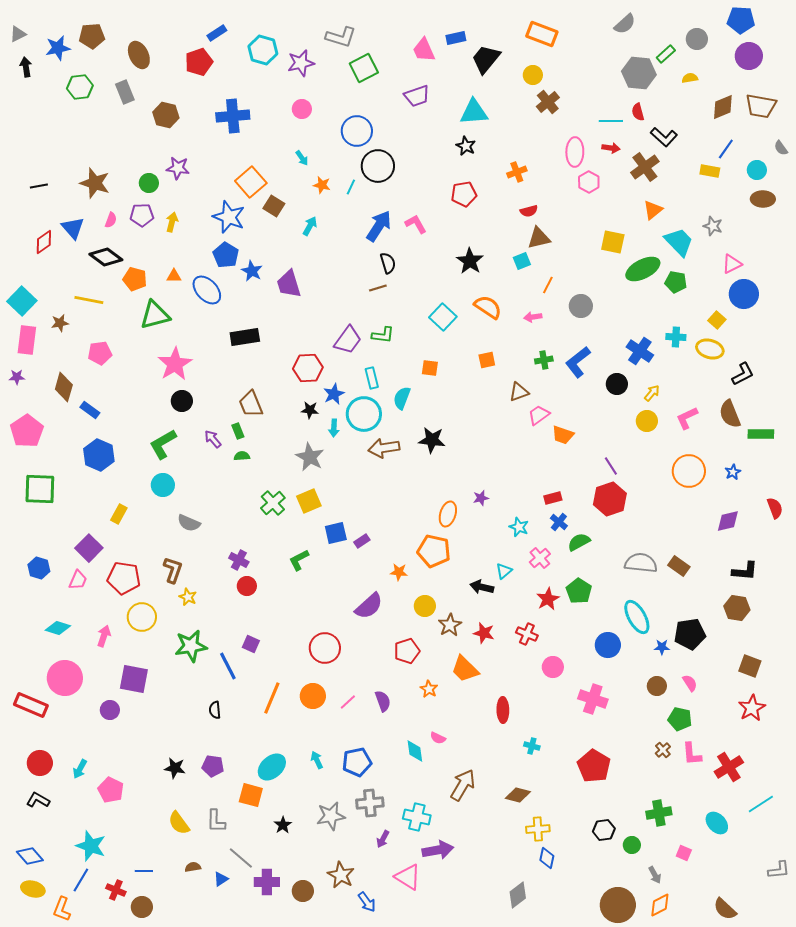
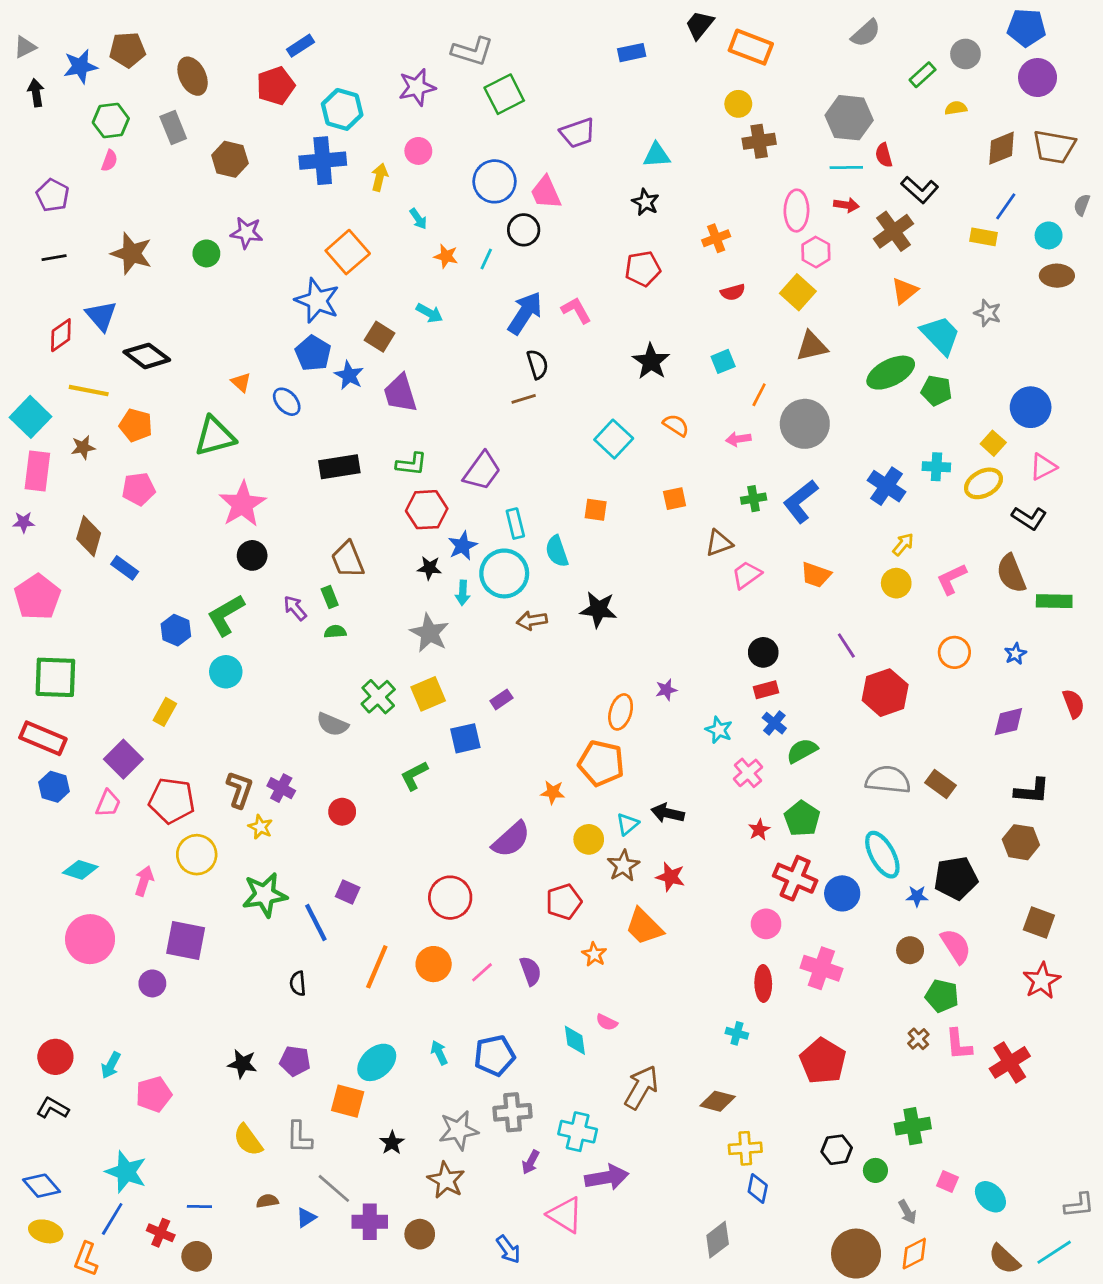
cyan hexagon: (263, 50) -> (342, 109), moved
pink trapezoid: (424, 50) -> (546, 193), moved
black trapezoid: (486, 59) -> (700, 25), moved, size x0.7
gray hexagon: (639, 73) -> (849, 118), moved
brown cross: (548, 102) -> (759, 141), turned 30
cyan triangle: (474, 112) -> (657, 155), size x0.7
gray semicircle: (781, 148) -> (1082, 205), turned 56
black circle: (378, 166) -> (524, 230), size x0.7
brown square: (274, 206) -> (380, 337), moved
purple pentagon: (142, 215) -> (53, 195), moved, turned 30
pink semicircle: (111, 220) -> (109, 161), moved
yellow arrow: (172, 222) -> (380, 177), moved
cyan arrow: (310, 226) -> (429, 313), turned 90
brown triangle: (539, 238) -> (812, 346), moved
yellow square: (613, 242) -> (798, 292), moved, turned 30
pink triangle: (732, 264) -> (1043, 467), moved
orange triangle: (174, 276) -> (241, 382), turned 42
orange pentagon: (135, 279) -> (136, 425), moved
blue ellipse: (207, 290) -> (287, 402), size x0.7
yellow line: (89, 300) -> (89, 391), moved
gray circle: (581, 306) -> (805, 424), size x1.5
orange semicircle: (488, 307) -> (676, 425), size x0.7
green L-shape: (383, 335) -> (411, 464), moved
yellow ellipse: (710, 349) -> (983, 483), turned -44
black L-shape: (743, 374) -> (1029, 518), turned 60
black circle: (617, 384) -> (763, 652), moved
cyan semicircle: (402, 398) -> (557, 551), turned -40
orange trapezoid: (563, 435) -> (816, 575), moved
brown arrow: (384, 448) -> (532, 621), size x0.7
blue hexagon: (99, 455) -> (176, 630), moved, size x0.7
orange circle: (689, 471) -> (954, 652), size x0.7
red hexagon: (610, 499) -> (885, 693), moved
gray semicircle: (189, 523) -> (332, 724), moved
purple rectangle: (362, 541) -> (501, 699), moved
purple cross: (239, 560) -> (281, 788), moved
cyan triangle: (504, 571) -> (627, 824), moved
red star: (548, 599) -> (759, 830), size x0.7
red cross: (527, 634) -> (795, 878), moved, size x1.4
pink semicircle: (690, 683) -> (956, 946), size x1.5
red rectangle: (31, 705) -> (43, 738), moved
red ellipse: (503, 710) -> (763, 983), moved
pink pentagon: (111, 790) -> (154, 1094), turned 30
cyan line: (761, 804) -> (1054, 1252), moved
cyan ellipse: (717, 823) -> (990, 1197), moved
brown star: (341, 875) -> (446, 1180), moved

